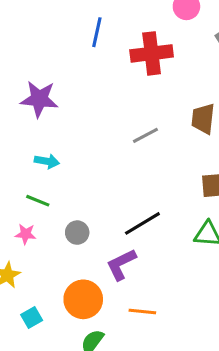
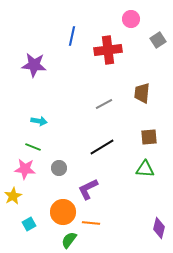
purple star: (39, 99) -> (34, 65), moved
black line: (142, 223) -> (102, 147), moved
pink star: (26, 234) -> (25, 169), size x1.5
orange line: (142, 311) -> (91, 223), moved

